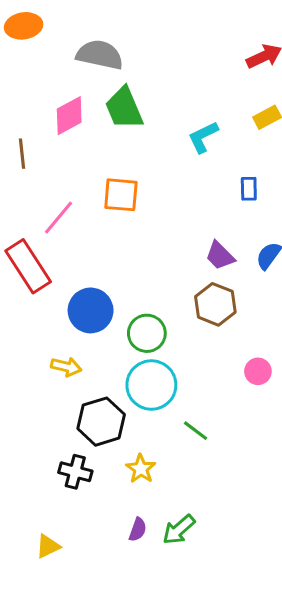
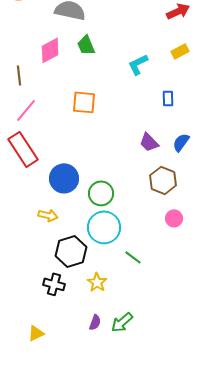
green trapezoid: (124, 108) -> (86, 45), size x0.7
pink line: (59, 218) -> (26, 110), moved
brown hexagon: (215, 304) -> (163, 180), moved

